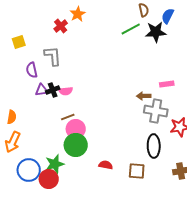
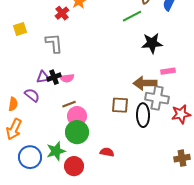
black star: (156, 32) -> (152, 43), moved
purple semicircle: (32, 70) -> (32, 95), moved, turned 140
brown arrow: (144, 96) -> (145, 83), size x1.6
black ellipse: (154, 146) -> (143, 115), moved
brown square: (137, 171) -> (120, 105), moved
red circle: (49, 179) -> (74, 166), moved

